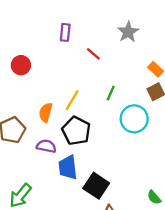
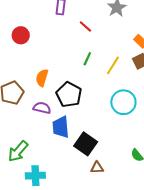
green line: (111, 93) -> (87, 59), moved
yellow line: (72, 100) -> (113, 65), moved
cyan circle: (134, 119) -> (123, 102), moved

